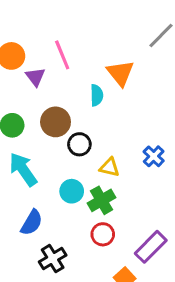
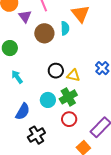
brown circle: (56, 122) -> (44, 33), moved
black circle: (79, 144) -> (56, 71), moved
cyan arrow: (23, 169) -> (17, 77), size x0.6
cyan circle: (72, 191) -> (48, 100), moved

